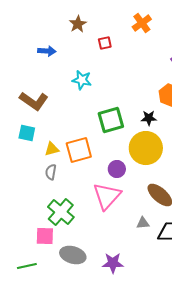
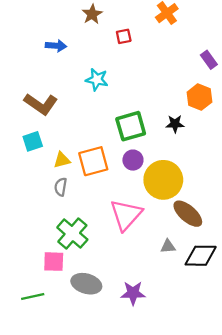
cyan square: (27, 133) -> (33, 141), turned -30
yellow circle: (146, 148) -> (163, 180), moved
purple circle: (117, 169) -> (133, 160), moved

